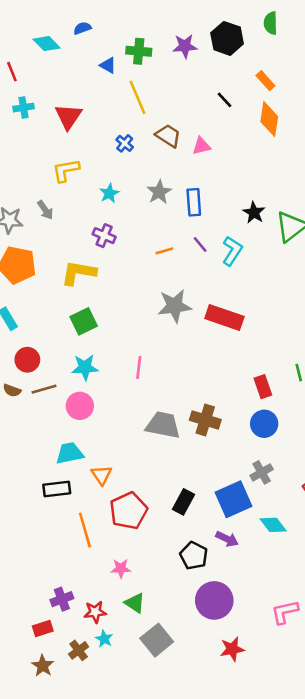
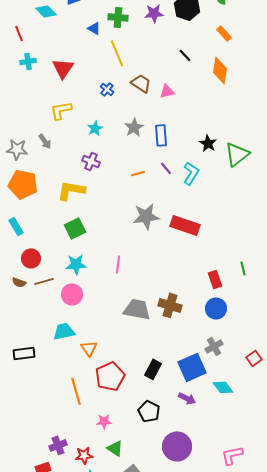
orange rectangle: (265, 81) -> (224, 33), moved
black rectangle: (57, 489) -> (24, 353), moved
black pentagon: (194, 556) -> (149, 411), moved

